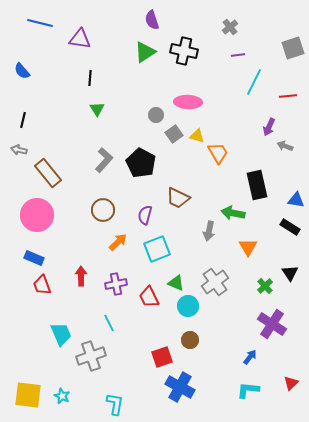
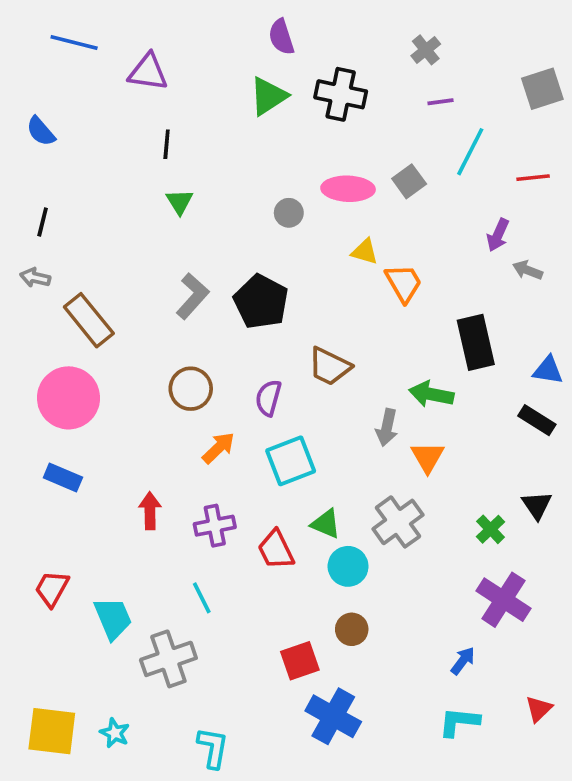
gray square: (174, 134) -> (409, 181), moved
orange triangle: (248, 247) -> (428, 457), moved
red trapezoid: (42, 285) -> (52, 589), moved, turned 50

